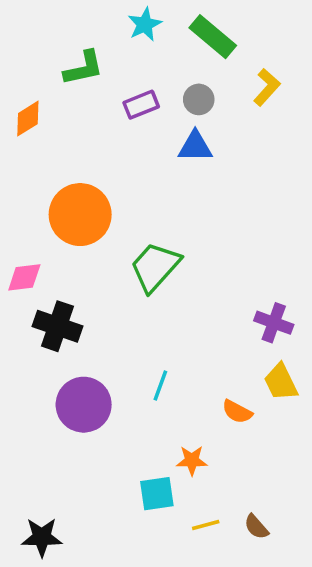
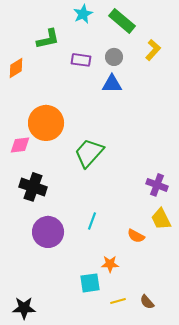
purple rectangle: (141, 105) -> (81, 60), turned 30
pink diamond: (24, 277) -> (20, 145), moved

